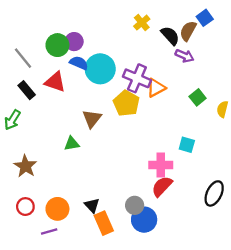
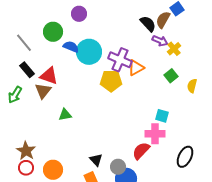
yellow cross: (142, 23) -> (174, 49), moved
purple circle: (74, 42) -> (79, 14), moved
red triangle: (55, 82) -> (49, 76), moved
yellow pentagon: (126, 103) -> (111, 81), turned -30
brown triangle: (92, 119) -> (43, 91), moved
pink cross: (161, 165) -> (155, 134), moved
brown star: (25, 166) -> (26, 151), moved
black triangle: (92, 205) -> (96, 160), moved

